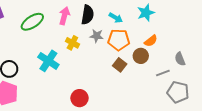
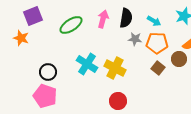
yellow cross: (72, 43) -> (115, 68), moved, size x1.5

